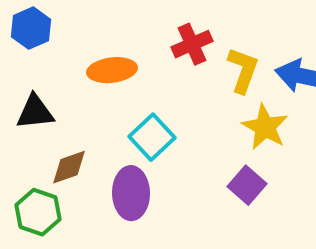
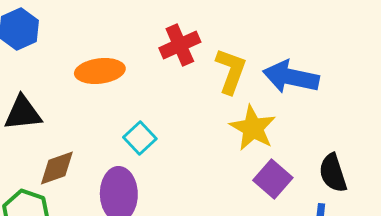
cyan square: (152, 137) -> (140, 138), size x0.7
purple square: (247, 185) -> (273, 179), moved

